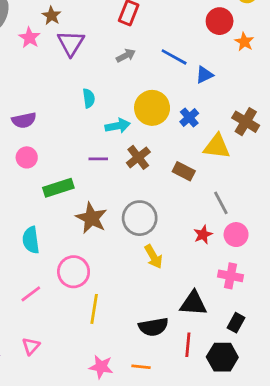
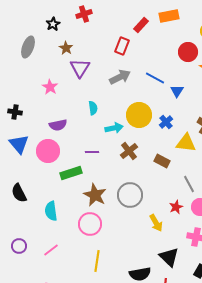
pink star: (29, 38) -> (50, 87), moved
gray arrow: (126, 56) -> (120, 77), size x1.5
blue triangle: (204, 75) -> (177, 91), turned -32
purple semicircle: (24, 120) -> (58, 125), moved
pink circle: (27, 157) -> (48, 151), size x1.5
purple line: (98, 159) -> (92, 152), moved
yellow arrow: (153, 257) -> (156, 223), moved
pink circle: (74, 272) -> (90, 224), moved
black triangle: (193, 303) -> (169, 257), turned 40

